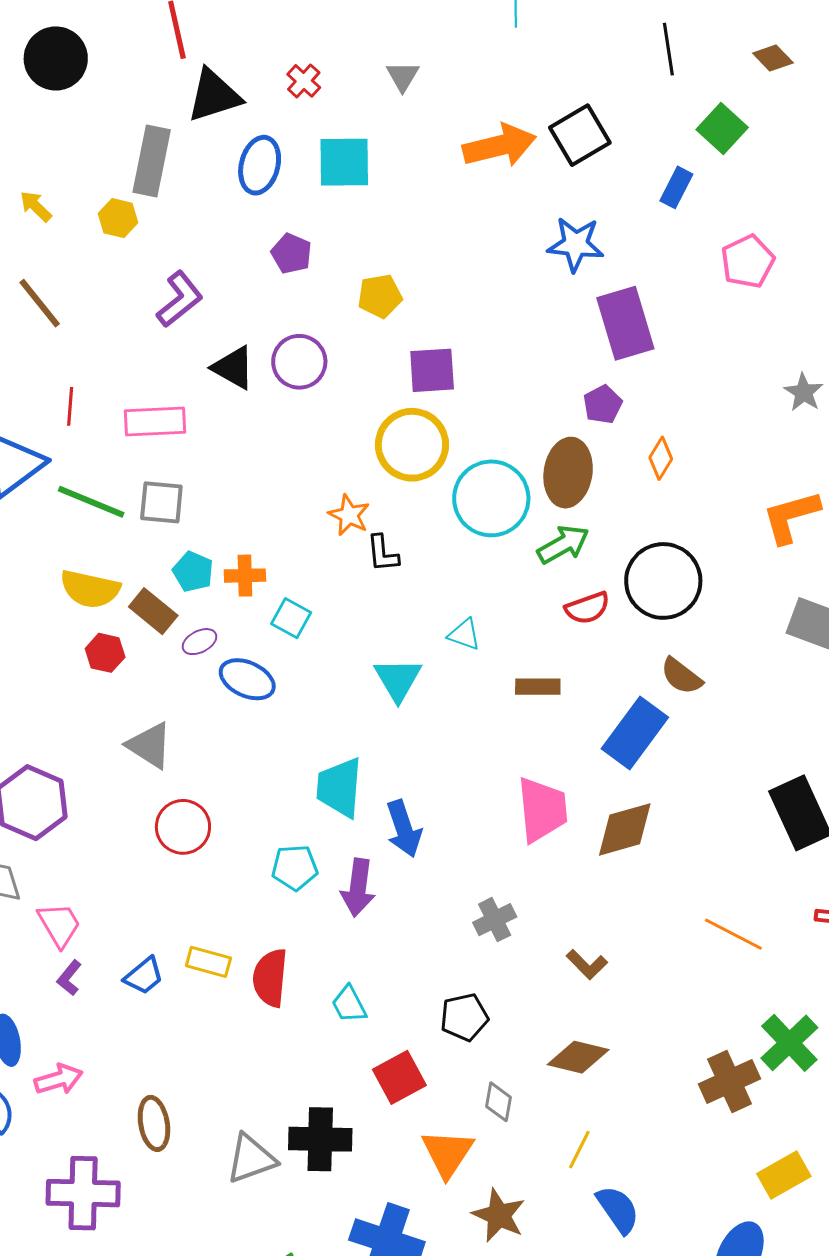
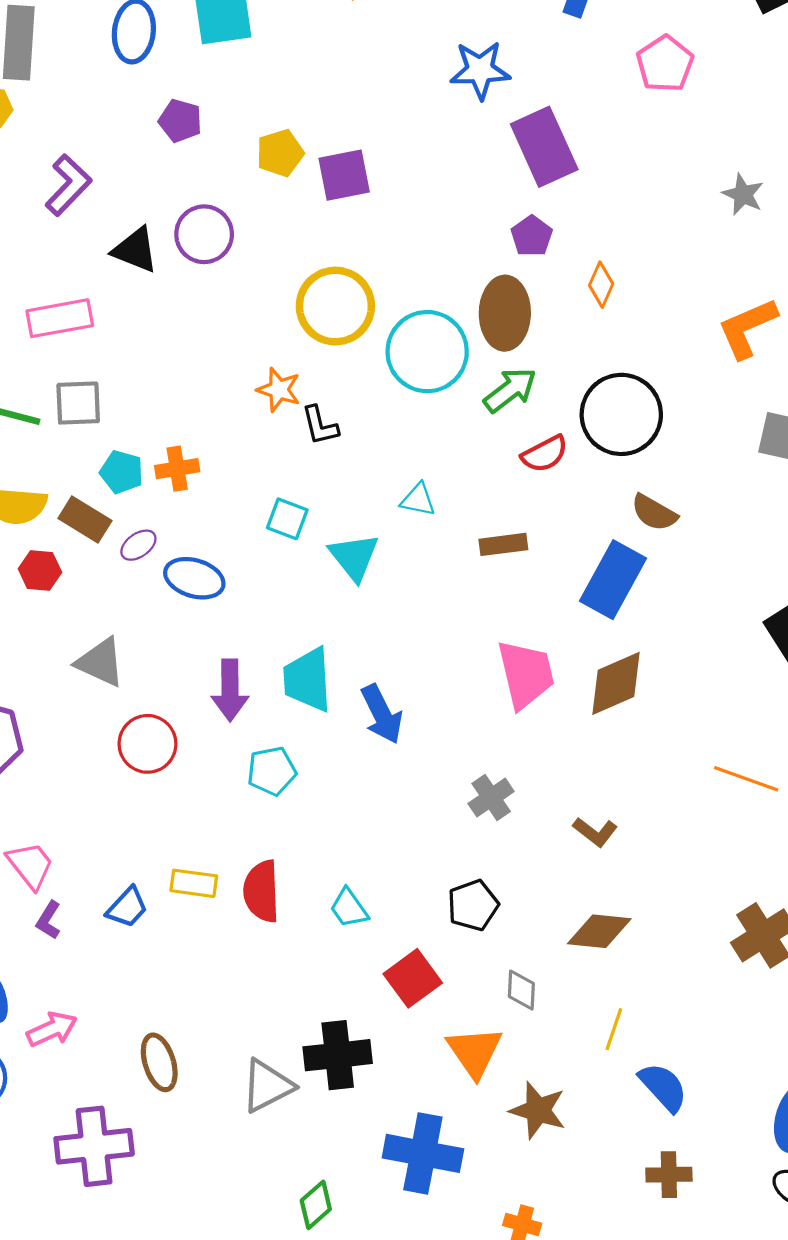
purple square: (432, 370) -> (344, 175), moved
cyan square: (291, 618) -> (287, 519), moved
purple arrow: (358, 888) -> (230, 690), moved

